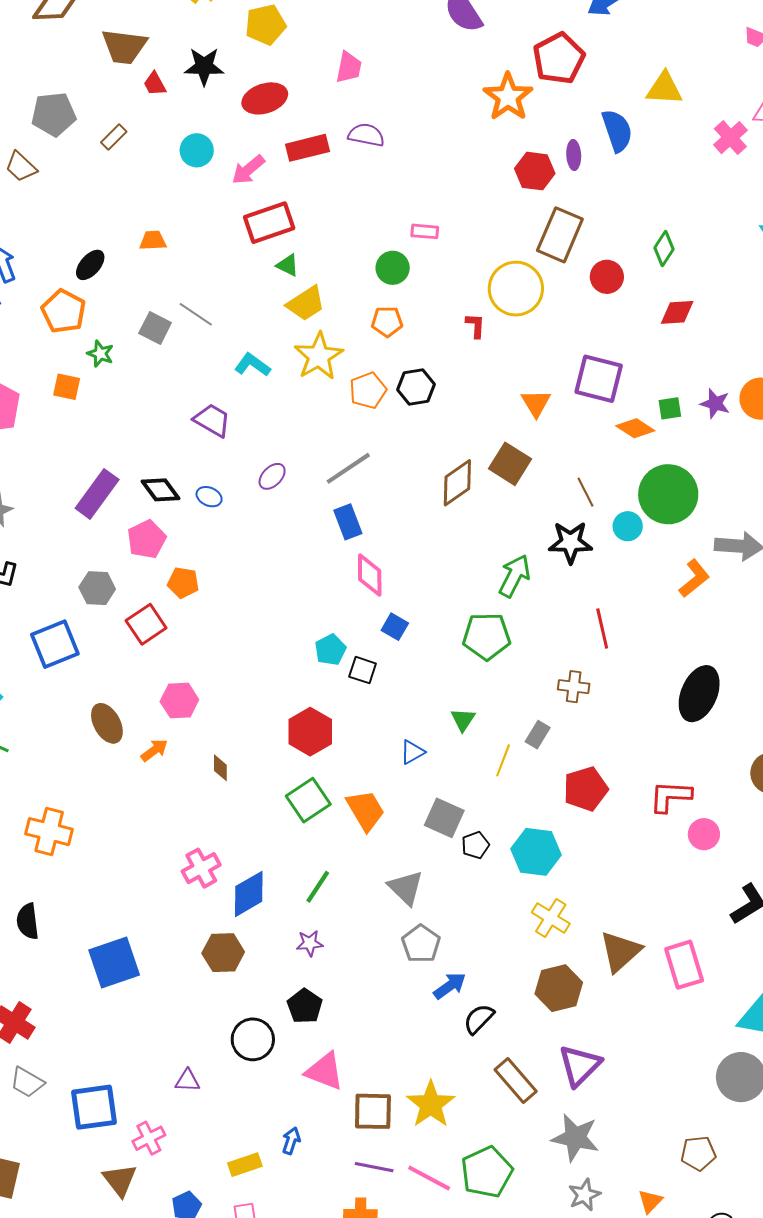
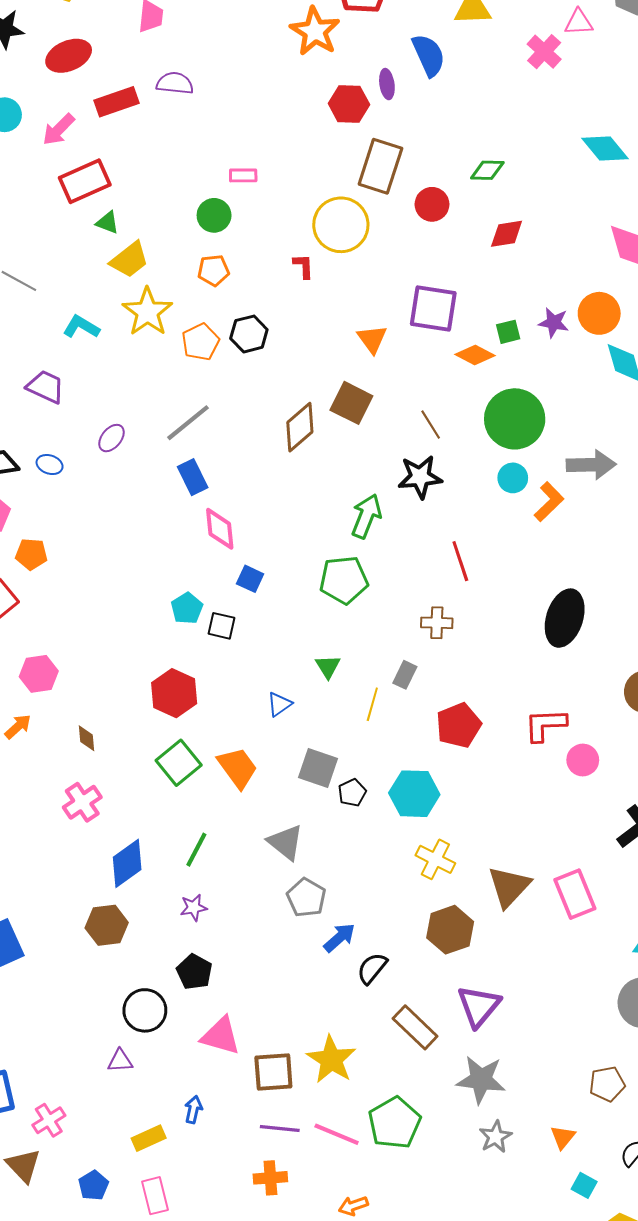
green diamond: (664, 248) -> (487, 170), turned 64
cyan circle: (628, 526) -> (513, 478), moved
pink cross: (201, 868) -> (82, 802), moved
purple triangle: (187, 1081) -> (120, 1061), moved

